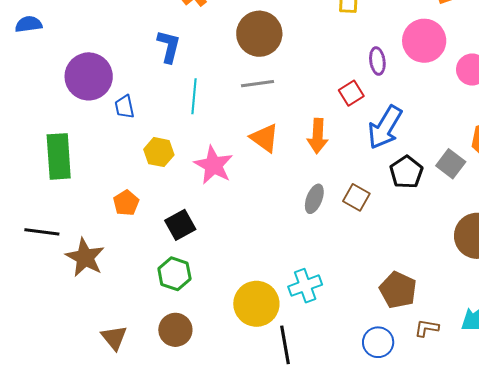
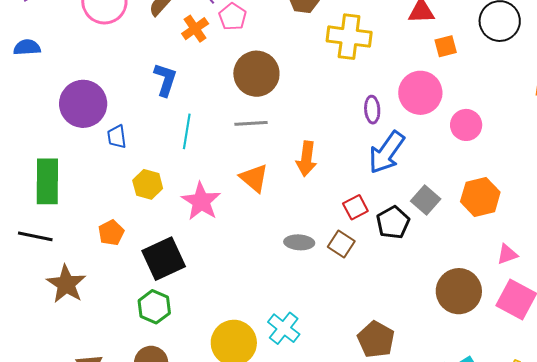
red square: (351, 93) -> (355, 207), moved
blue arrow: (385, 127) -> (387, 152), moved
orange arrow: (318, 136) -> (306, 159), moved
gray square: (451, 164) -> (426, 200), moved
gray ellipse: (314, 199) -> (299, 242), turned 68
black square: (180, 225) -> (164, 259), size x1.4
black line: (42, 232) -> (35, 236), moved
cyan cross: (305, 286) -> (284, 328), turned -36

